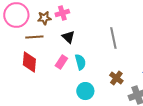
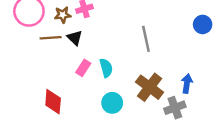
black triangle: (68, 37) -> (75, 38), moved
red diamond: (29, 62) -> (53, 102), moved
brown cross: (116, 78) -> (150, 87), size x1.6

